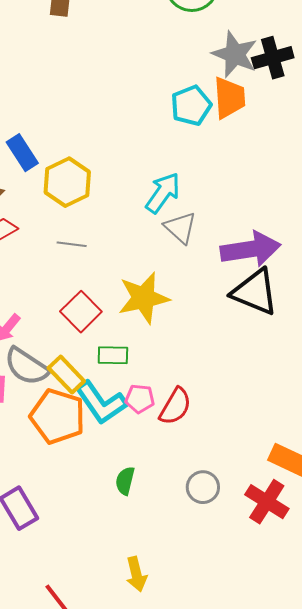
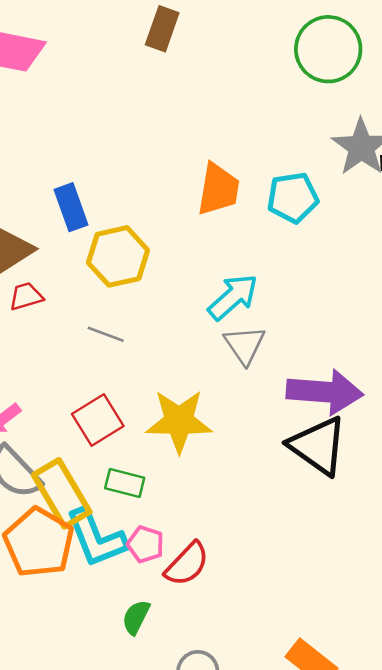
orange trapezoid: (229, 98) -> (218, 189), moved
yellow rectangle: (66, 375) -> (62, 493), size x1.4
green semicircle: (125, 481) -> (136, 617), moved

